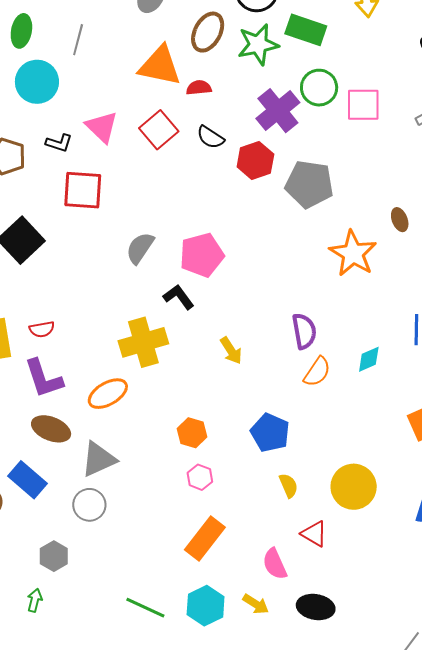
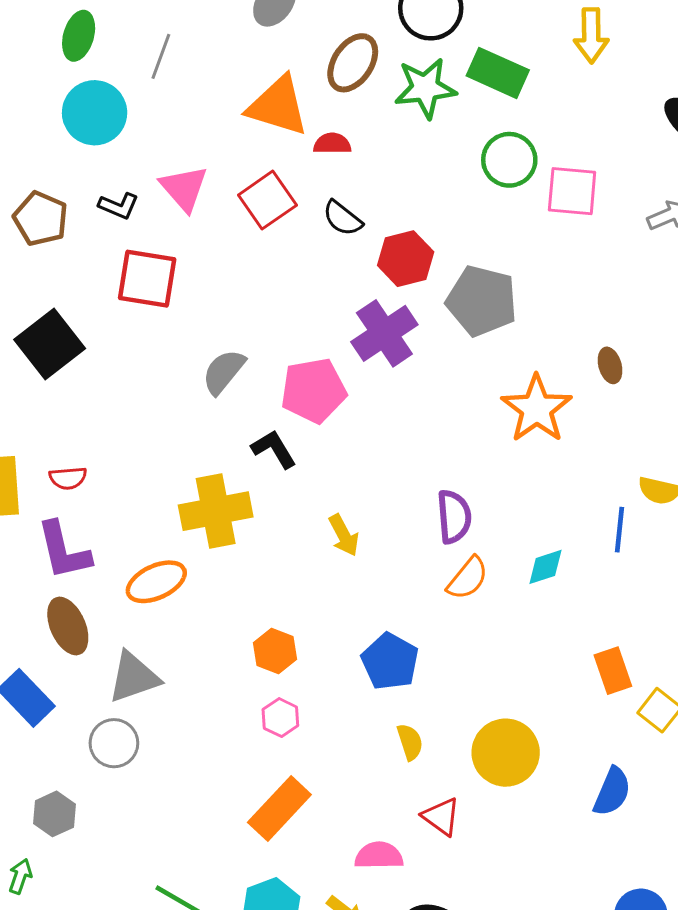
purple cross: (278, 111) -> (384, 333), moved
brown ellipse: (51, 429) -> (68, 626), turned 39
pink semicircle: (275, 564) -> (379, 856), turned 108

